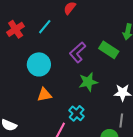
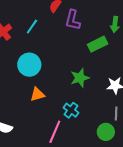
green rectangle: (109, 50) -> (98, 44), turned -54
purple L-shape: (78, 52) -> (73, 20), moved, turned -30

